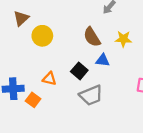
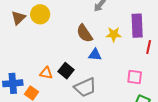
yellow circle: (42, 36) -> (40, 14), moved
black square: (79, 71) -> (66, 71), moved

